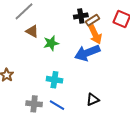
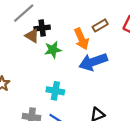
black cross: (81, 16) -> (42, 28), moved
orange arrow: (95, 34) -> (81, 39), moved

